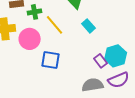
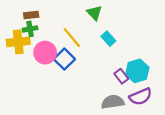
green cross: (35, 12) -> (30, 29), moved
blue square: (51, 60) -> (64, 59), moved, turned 36

